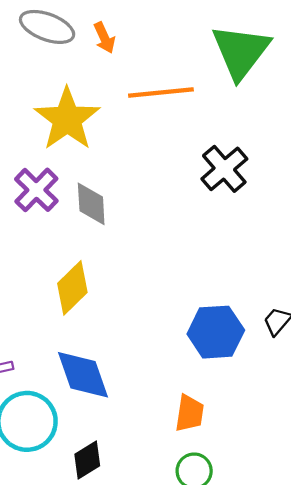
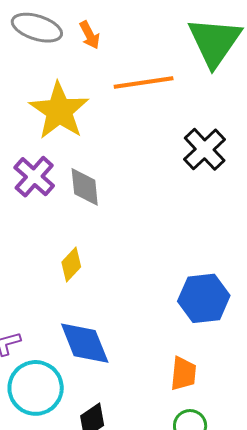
yellow diamond: (72, 288) -> (71, 264), size x0.7

